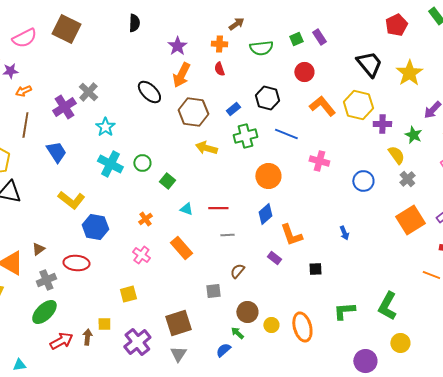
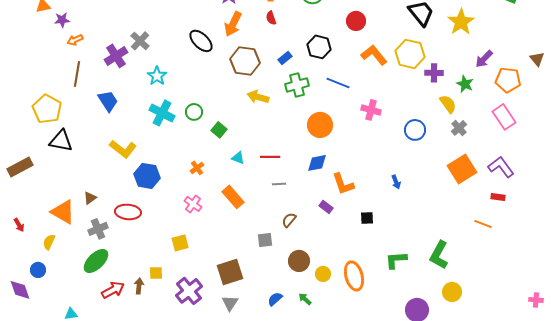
blue diamond: (265, 214) -> (317, 163), turned 30
green arrow: (237, 333) -> (305, 299), moved

